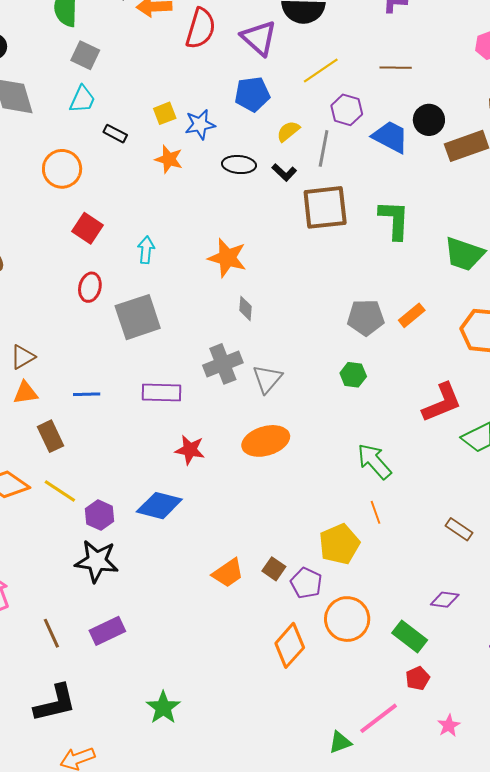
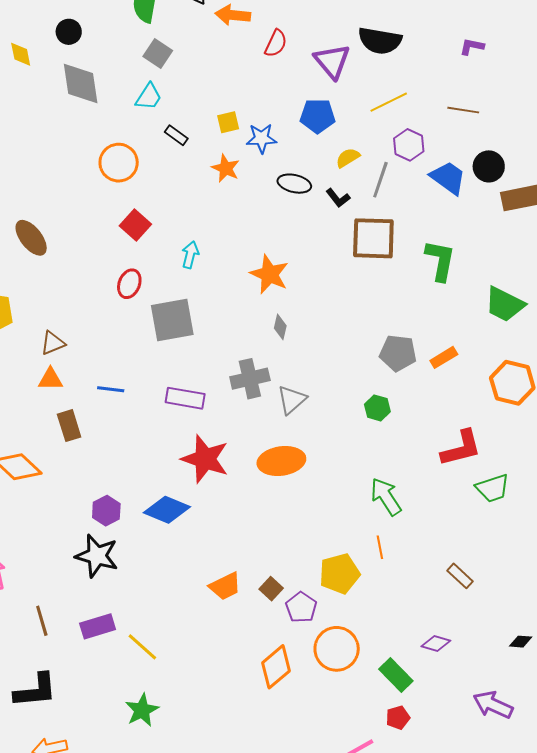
red semicircle: (201, 28) -> (276, 43), size x0.7
red star: (190, 450) -> (205, 459), size x1.6
yellow line: (60, 491) -> (142, 647), moved

